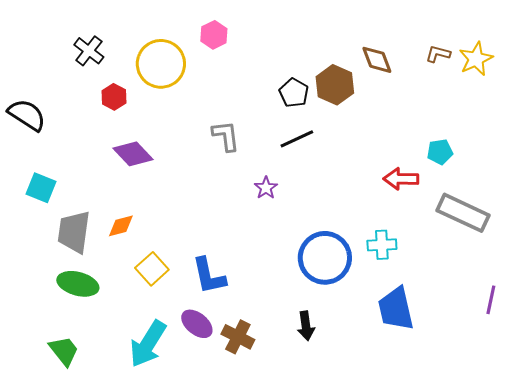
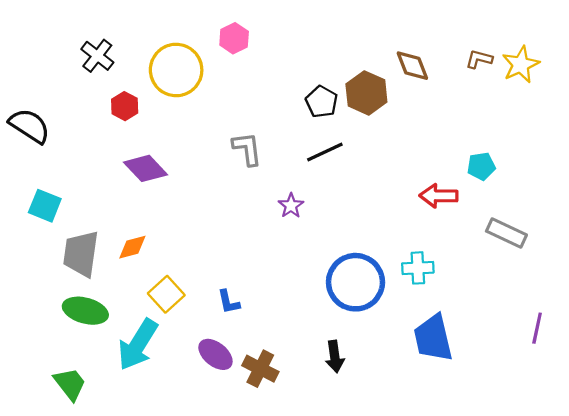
gray rectangle: (463, 213) -> (506, 233), size x0.7
blue L-shape: (209, 276) -> (229, 302), size x0.6
cyan arrow: (148, 344) -> (138, 345), moved

